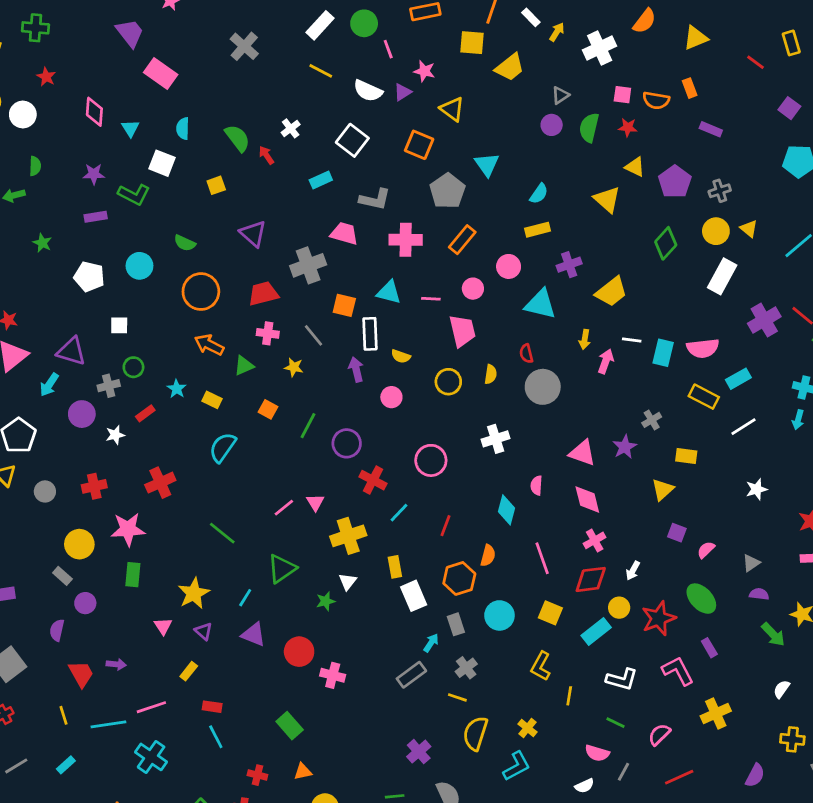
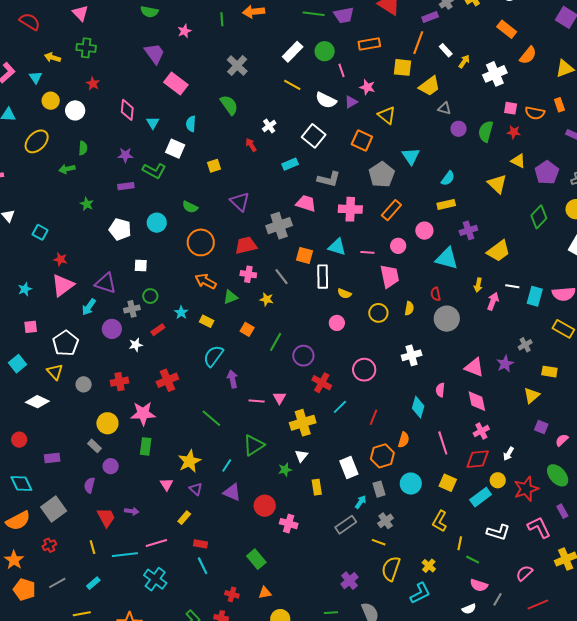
gray triangle: (560, 95) -> (444, 108), moved, turned 48
green semicircle: (237, 138) -> (229, 105), moved
purple arrow: (356, 369) -> (232, 379), moved
pink line: (284, 508) -> (257, 401), turned 42
yellow rectangle: (395, 567) -> (317, 487), moved
green line: (616, 723) -> (473, 560), moved

